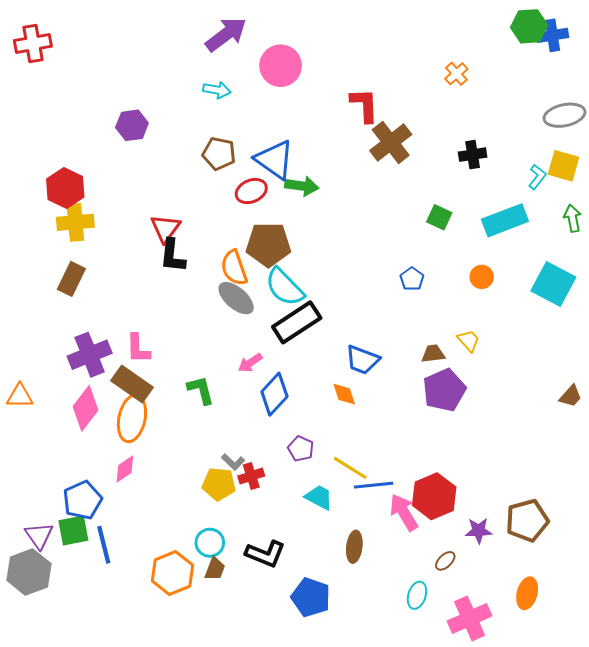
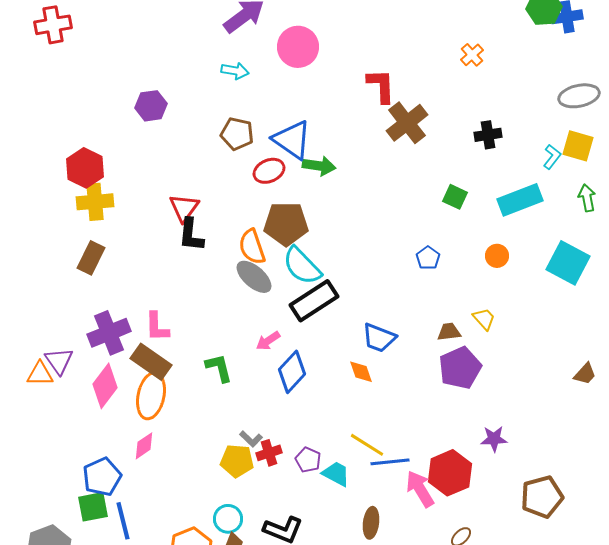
purple pentagon: (301, 449) -> (308, 460), moved
purple star: (479, 531) -> (494, 439), moved
purple triangle: (39, 536) -> (59, 361), moved

